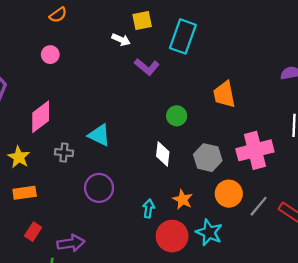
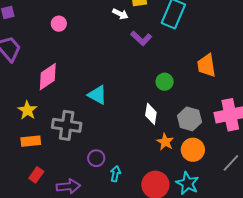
gray cross: (64, 153) -> (67, 125), moved, size x1.8
purple circle: (99, 188) -> (96, 158), moved, size x0.7
orange circle: (229, 194) -> (193, 150), moved
orange star: (183, 200) -> (165, 142), moved
cyan arrow: (149, 209) -> (115, 174), moved

